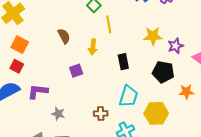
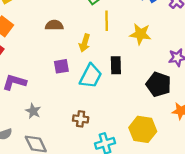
brown semicircle: (64, 36) -> (54, 25), turned -70
yellow star: (153, 36) -> (140, 34), moved
cyan trapezoid: (128, 96) -> (91, 76), moved

